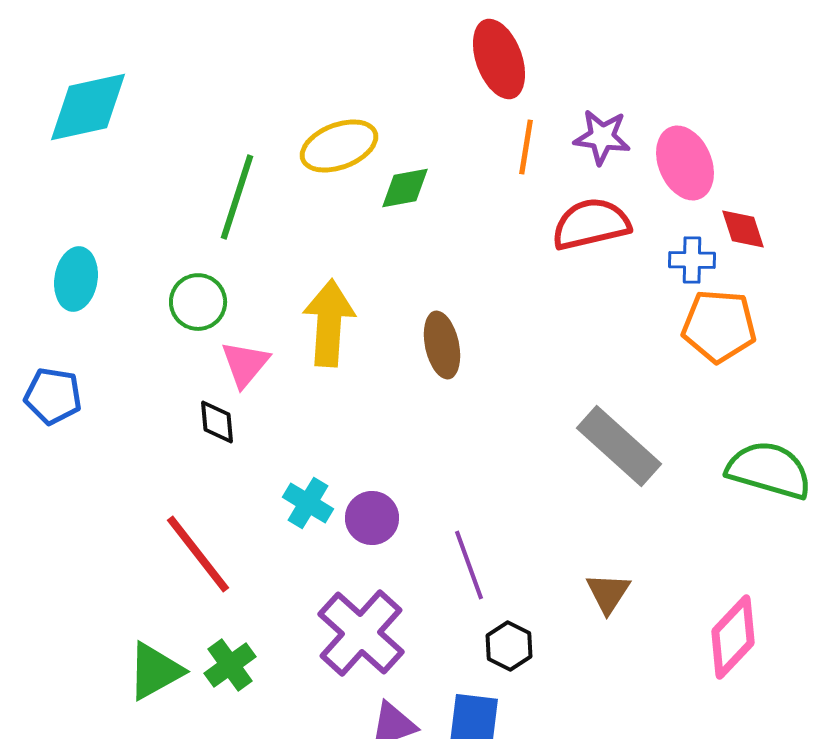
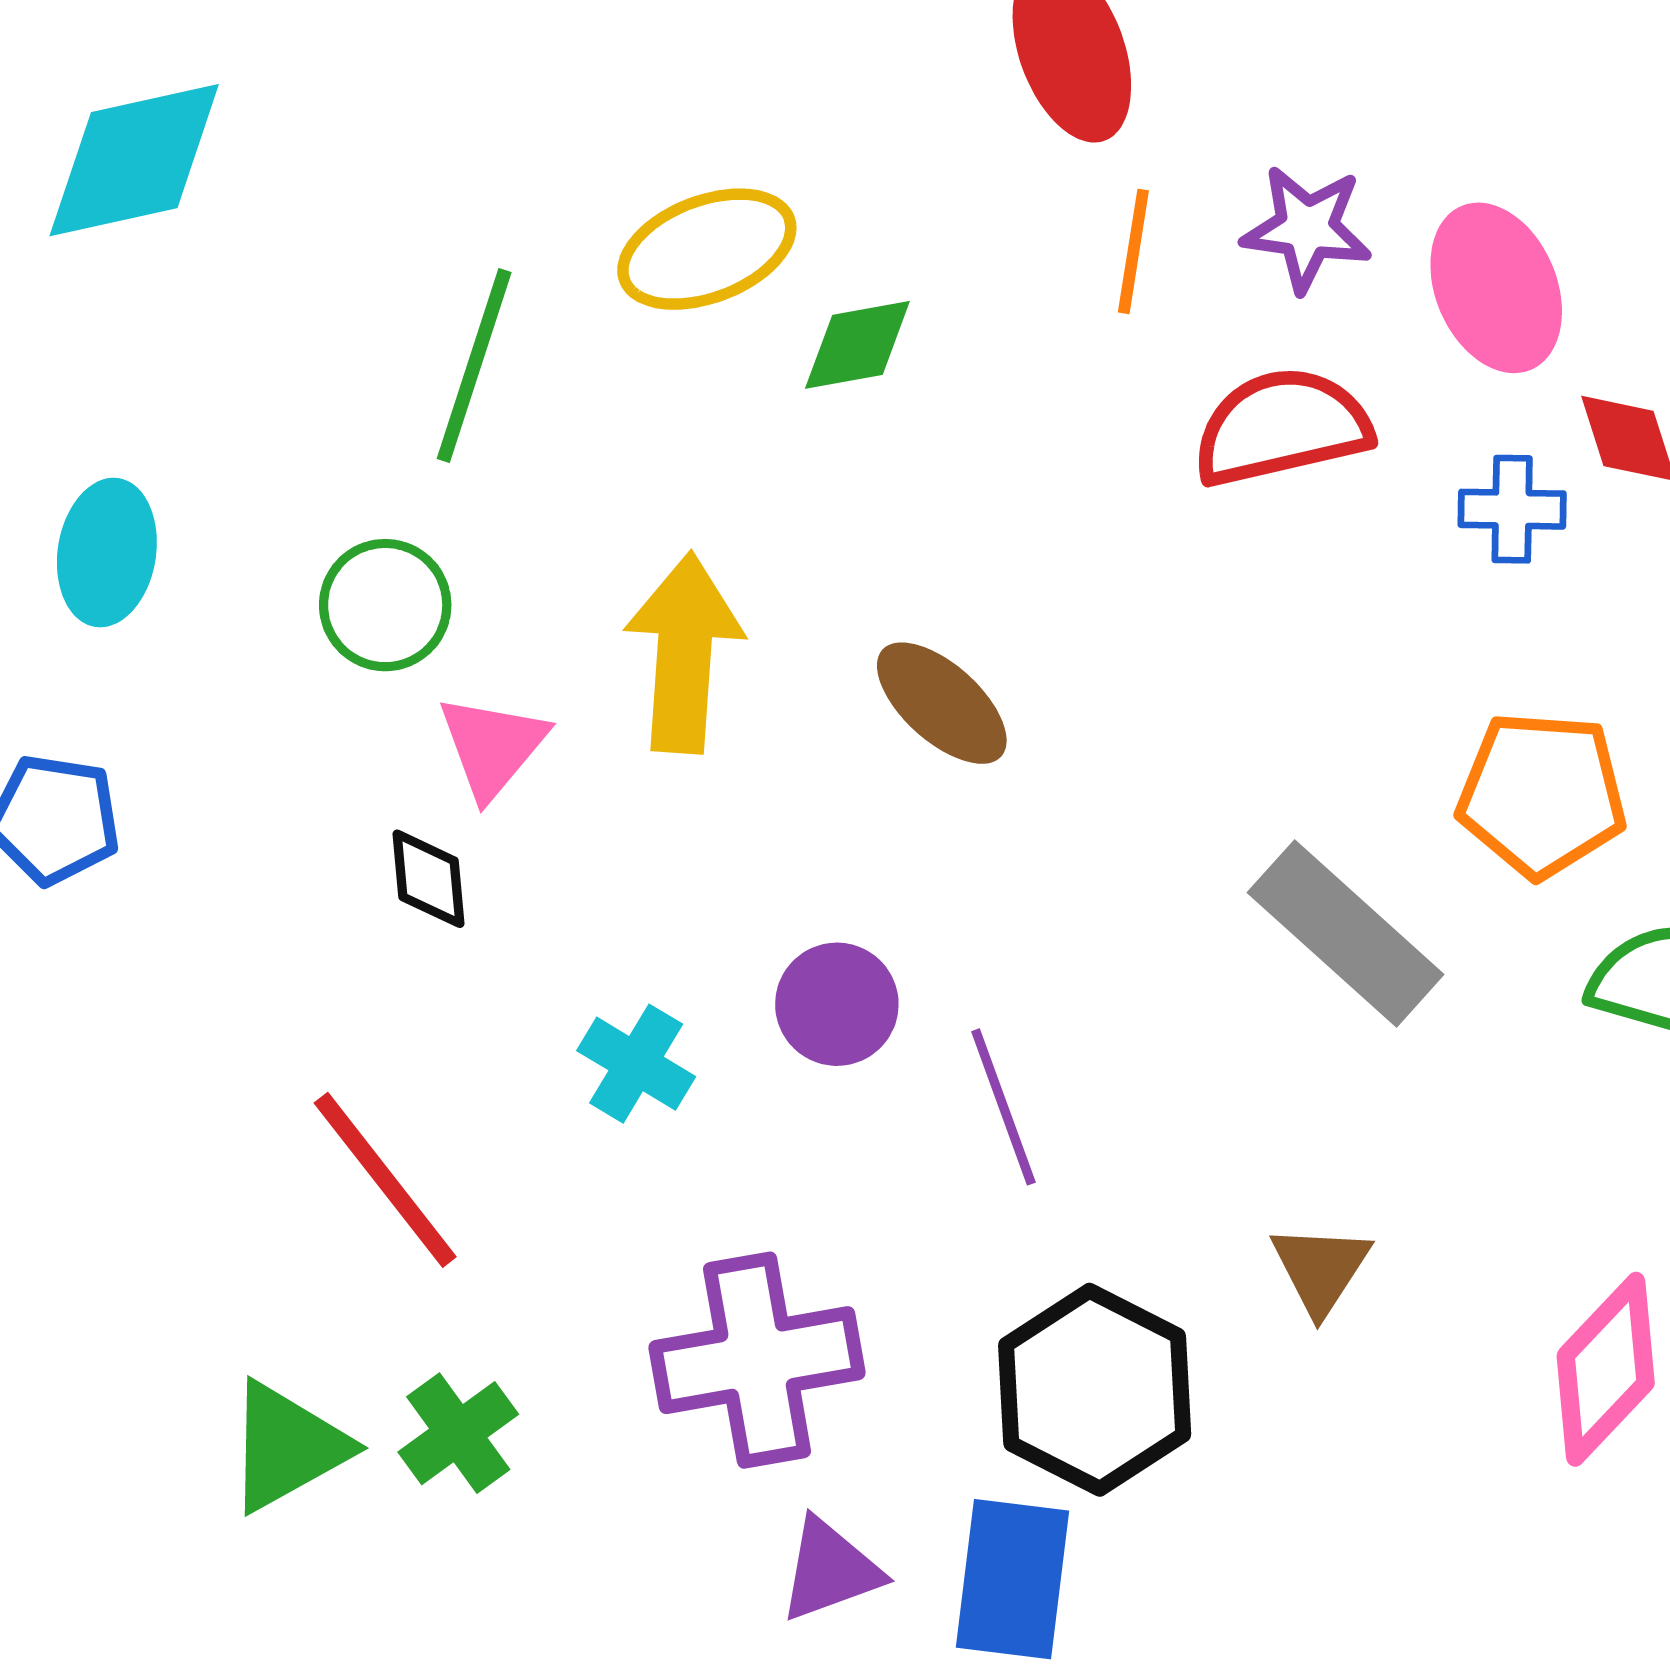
orange pentagon: (719, 326) -> (1542, 794), moved
brown ellipse: (442, 345) -> (942, 703), turned -36
purple circle: (372, 518) -> (837, 1004), moved
purple line: (469, 565) -> (1003, 1107), moved
purple cross: (361, 633) -> (757, 1360), turned 38
black hexagon: (509, 646) -> (1095, 1390), size x1.8

